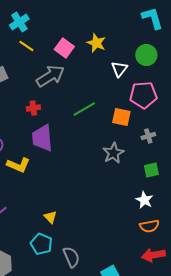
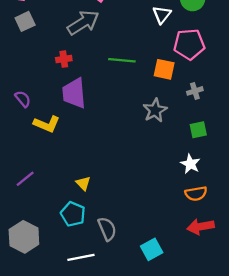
green line: (84, 109) -> (122, 60), turned 35

